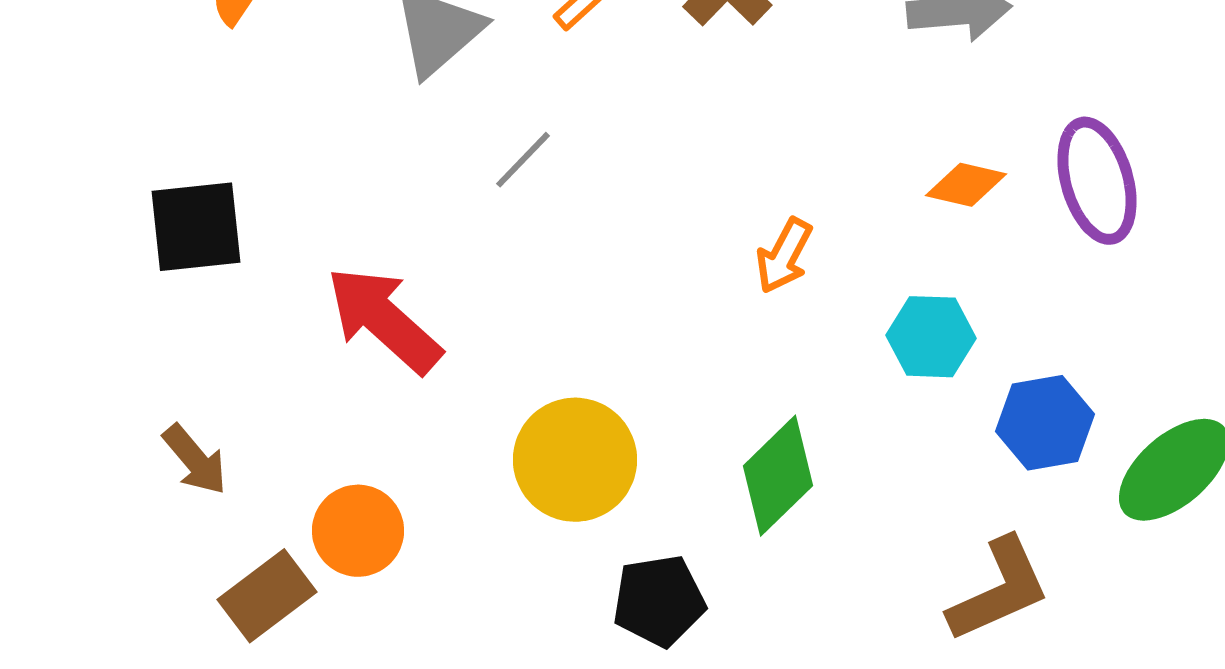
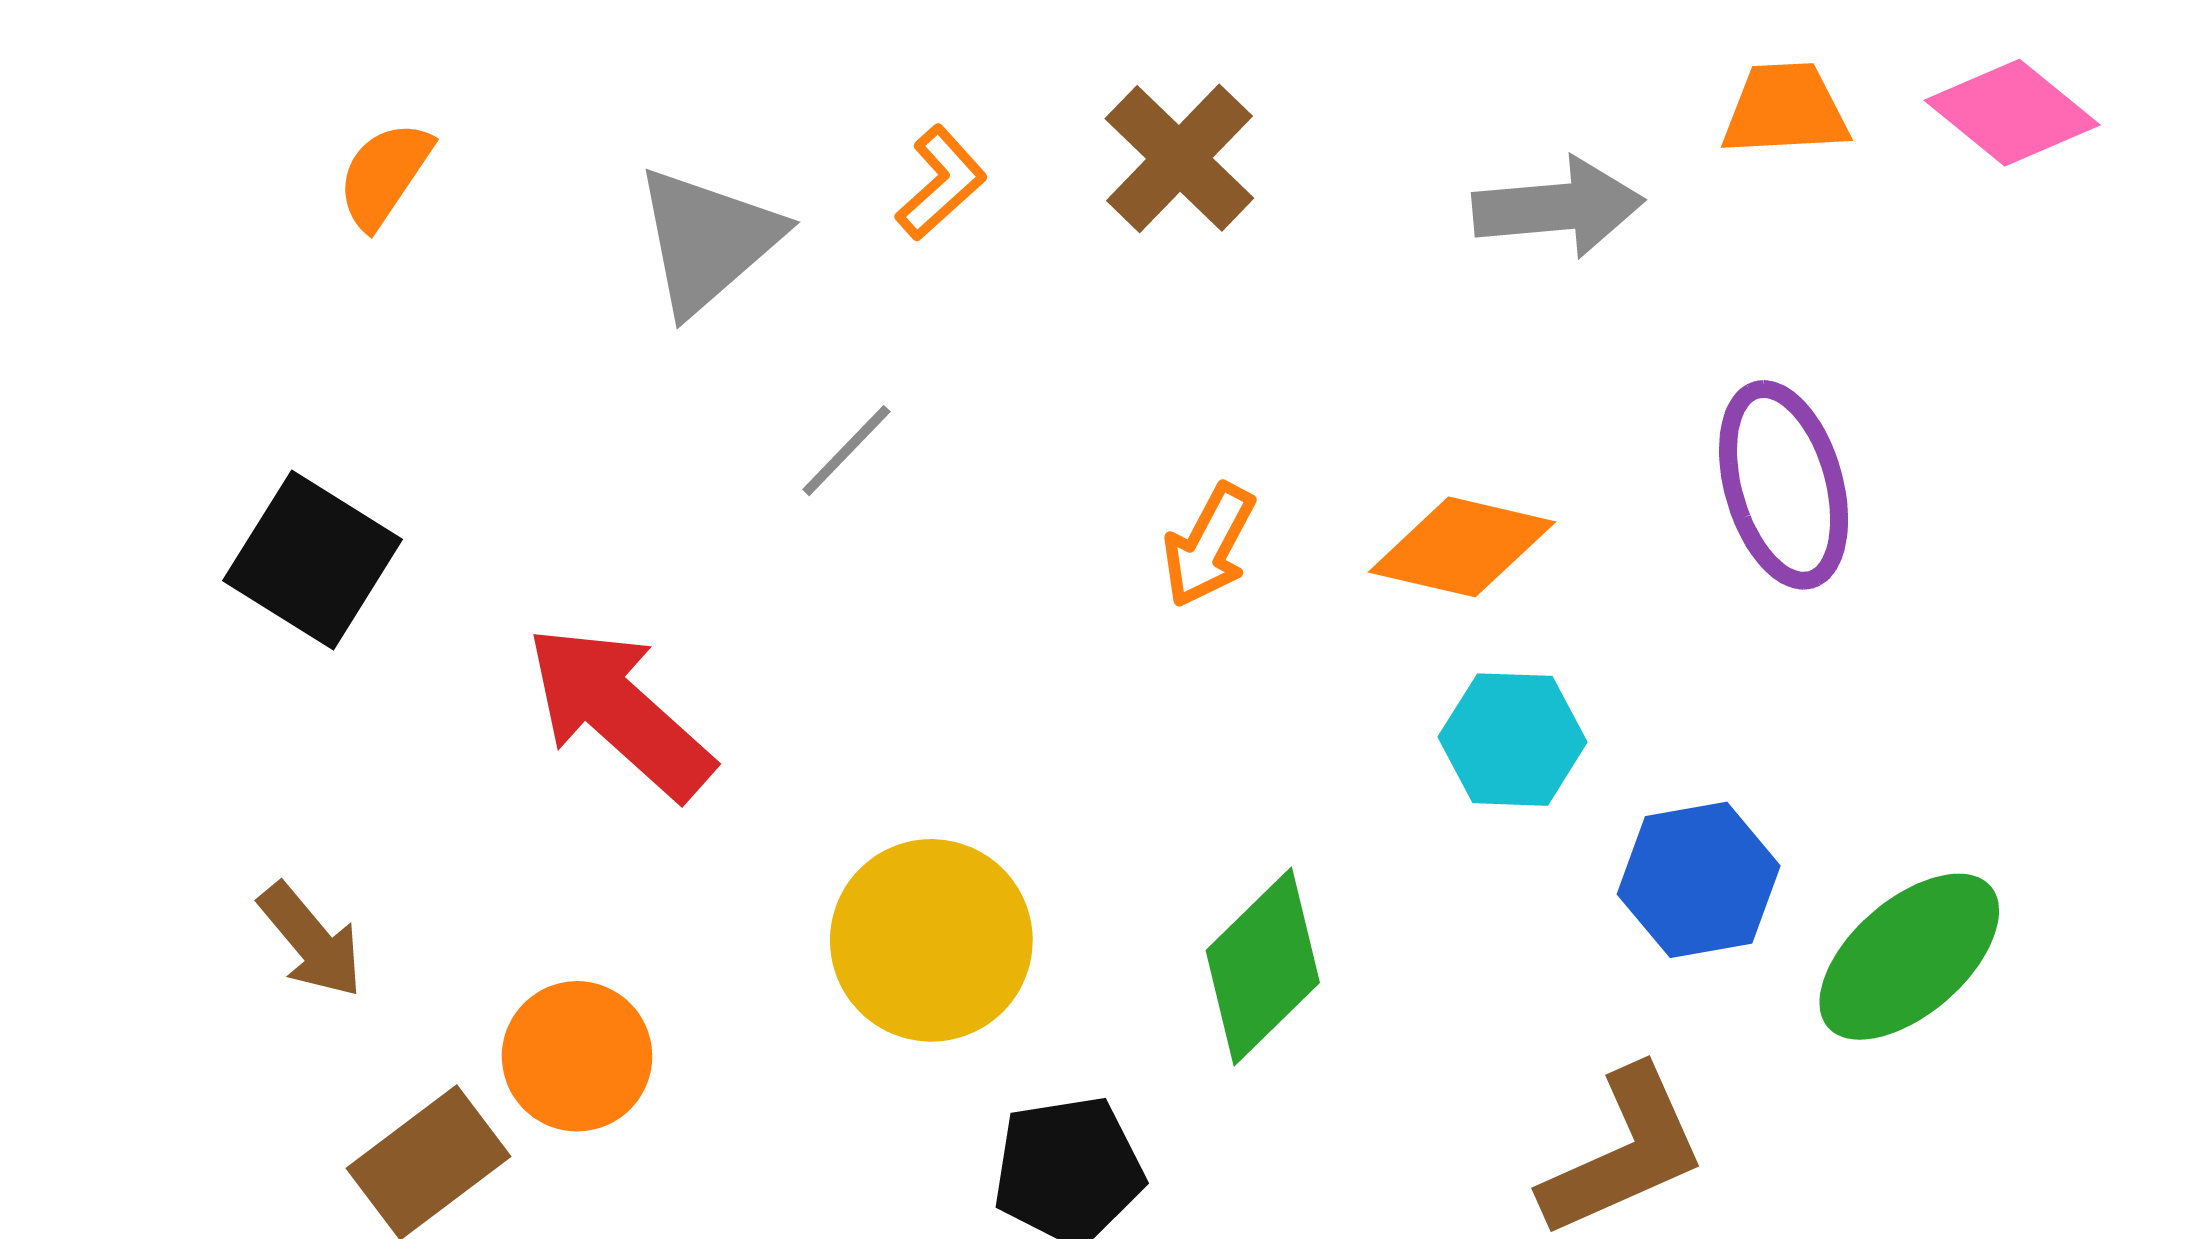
orange diamond: (966, 185) -> (1462, 547), moved, size x1.4
black square: (196, 227) -> (313, 560), turned 38
orange arrow: (784, 256) -> (1209, 545), moved

